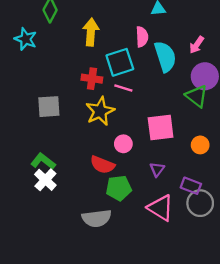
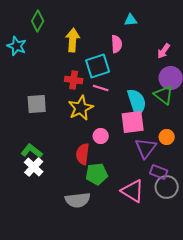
cyan semicircle: (165, 57) -> (137, 102), moved
red semicircle: (102, 165) -> (83, 154), turned 75
purple triangle: (157, 169) -> (146, 148), moved, size x1.6

